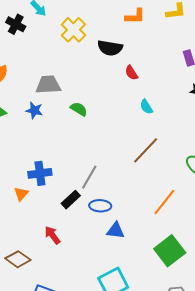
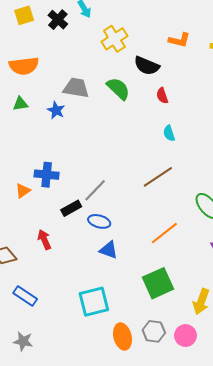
green semicircle: (79, 109) -> (118, 89), moved, size x1.4

